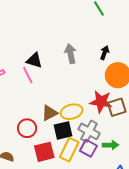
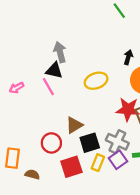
gray arrow: (71, 54) -> (60, 52), moved
yellow ellipse: (72, 112) -> (96, 81), moved
purple square: (88, 148) -> (118, 160), turned 30
yellow rectangle: (69, 150) -> (98, 163), size x0.7

